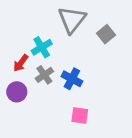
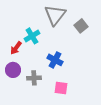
gray cross: (44, 75) -> (34, 78), moved, turned 32

